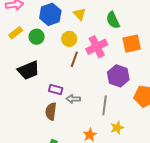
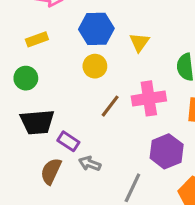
green circle: (37, 37) -> (26, 78), moved
yellow circle: (69, 39) -> (95, 66), moved
black trapezoid: (28, 70) -> (37, 122), moved

